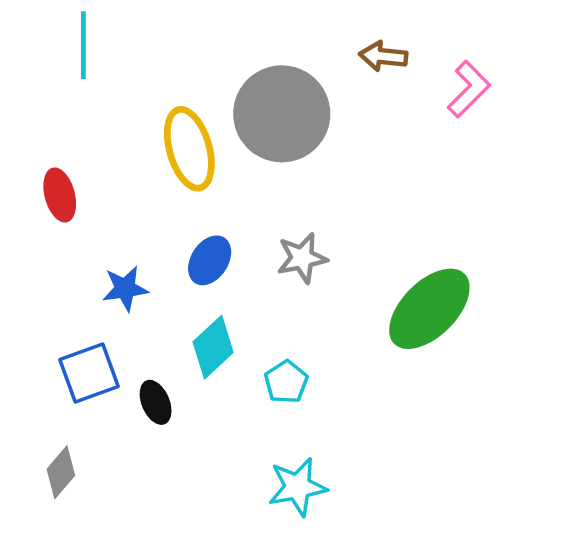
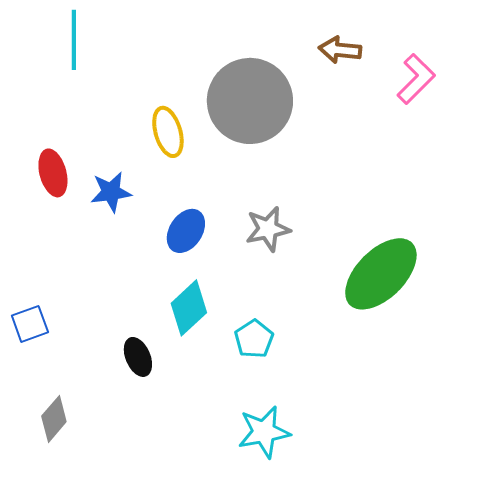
yellow ellipse: (189, 149) -> (168, 132), size x0.7
blue star: (125, 289) -> (111, 192), moved
blue square: (89, 373) -> (30, 324), moved, size x0.7

